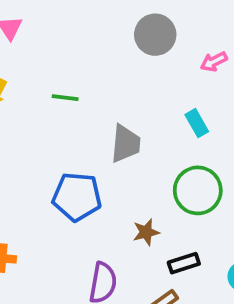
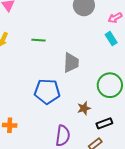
cyan rectangle: (197, 123) -> (111, 39), moved

